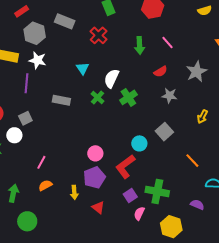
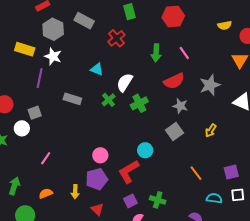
cyan triangle: (83, 68) -> (97, 69), turned -40
red semicircle: (160, 72) -> (174, 81), size x1.5
gray square: (164, 132) -> (174, 131), moved
orange semicircle: (45, 185) -> (46, 193), moved
green cross: (157, 192) -> (158, 200), size x0.7

